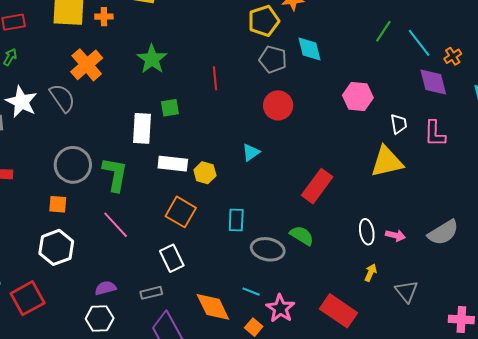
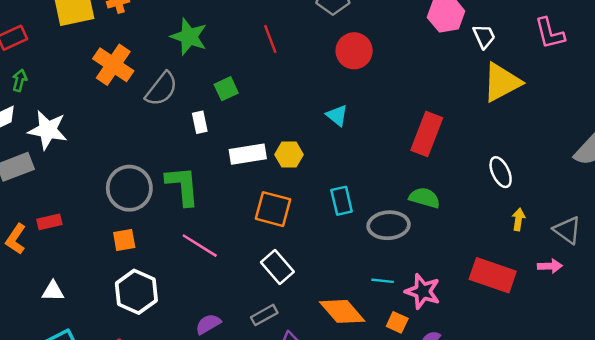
gray semicircle: (62, 98) -> (161, 89), moved, turned 88
white trapezoid: (399, 124) -> (484, 36), moved
white rectangle: (142, 128) -> (200, 122), size x0.6
cyan triangle: (251, 152) -> (337, 115), turned -30
pink arrow: (396, 235) -> (550, 266), moved

